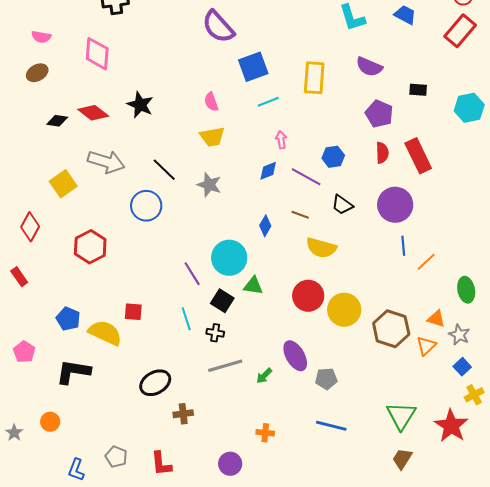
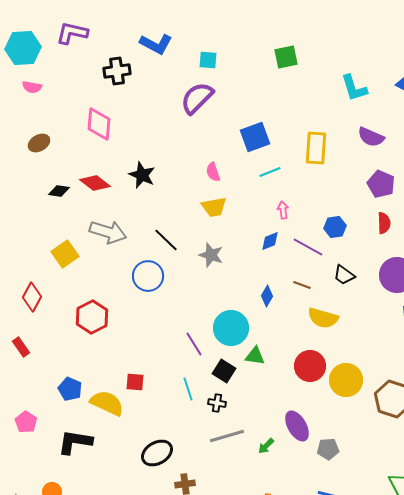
purple semicircle: (218, 27) -> (197, 98), moved, turned 87
pink semicircle: (41, 37) -> (32, 87), moved

